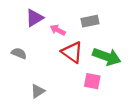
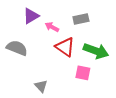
gray semicircle: (19, 53) -> (17, 48), size x1.5
gray triangle: (38, 91) -> (41, 86), moved, turned -40

